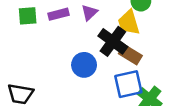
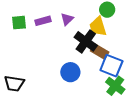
blue circle: (84, 65) -> (70, 72), moved
blue square: (128, 84) -> (111, 66), moved, turned 35

